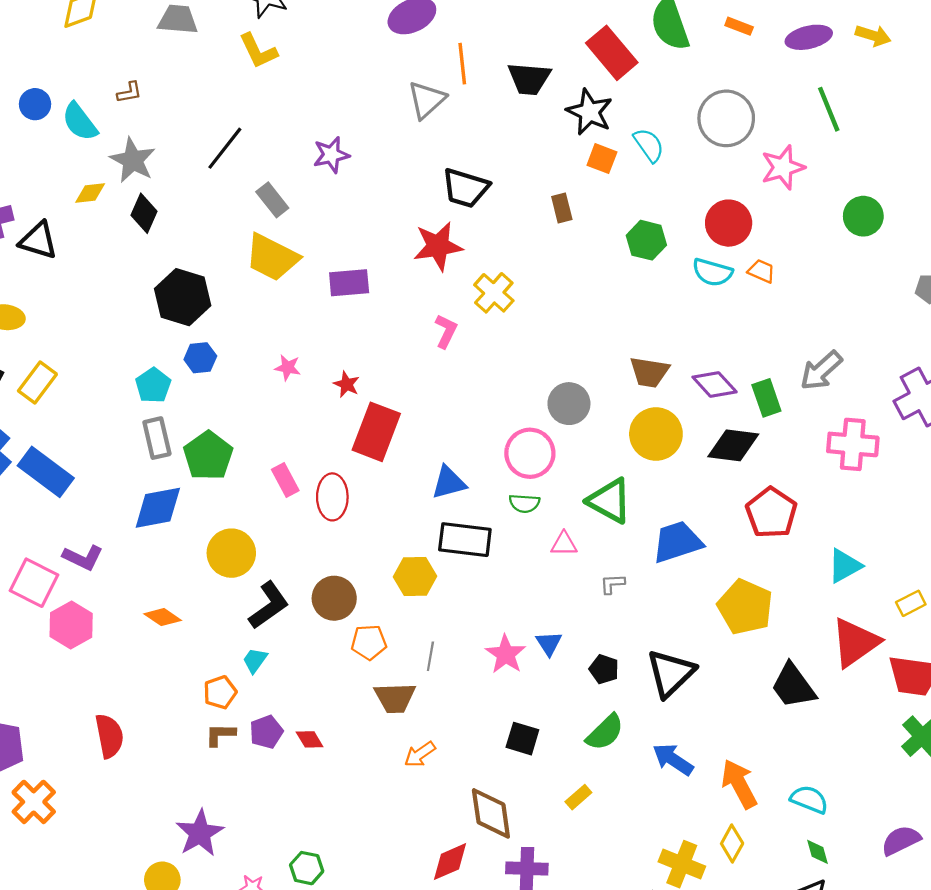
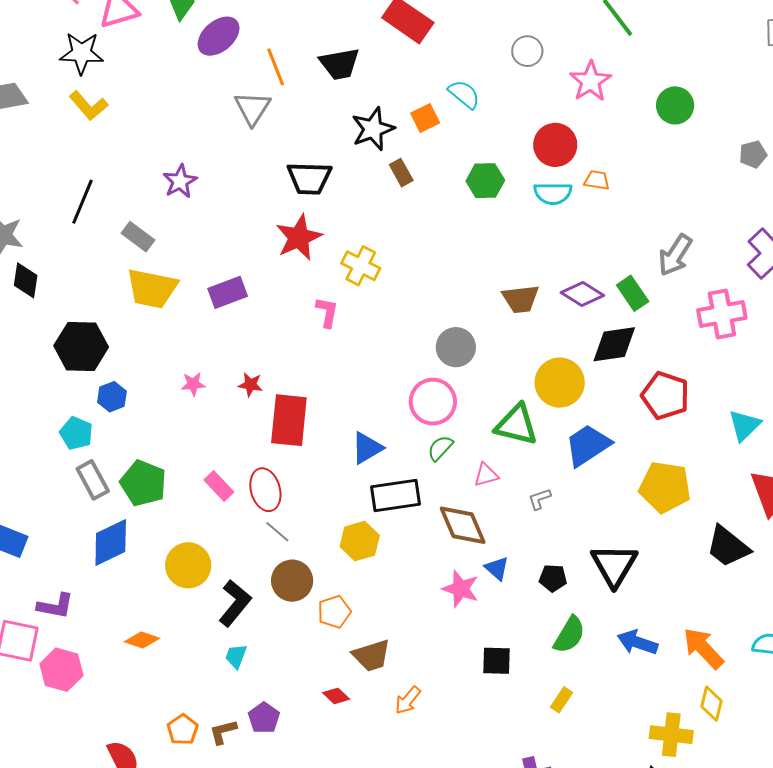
black star: (589, 112) -> (373, 129), moved, turned -30
gray circle: (726, 118) -> (527, 51), size x0.6
orange square: (602, 159) -> (425, 118), turned -32
yellow circle: (656, 434) -> (560, 383), moved
green semicircle: (524, 503) -> (440, 448), turned 144
gray line: (430, 656) -> (277, 532), moved, turned -44
orange pentagon: (220, 692) -> (183, 730), moved
red diamond: (310, 739) -> (336, 696), moved
brown diamond: (491, 813) -> (463, 525), moved

